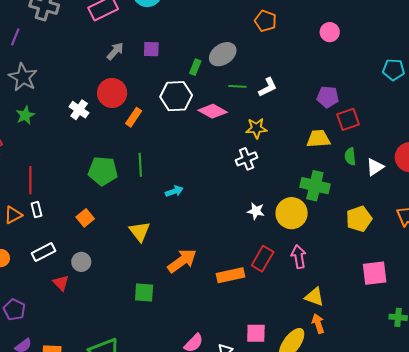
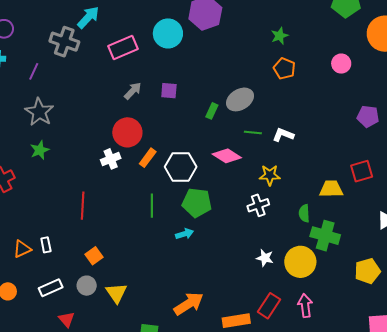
pink circle: (330, 32) -> (341, 64), moved
white L-shape: (268, 87) -> (283, 135), turned -135
white hexagon: (176, 96) -> (181, 167), moved
purple pentagon: (328, 97) -> (368, 116), moved
white cross: (79, 110) -> (111, 159), moved, turned 30
green semicircle: (350, 156) -> (304, 213), moved
green pentagon: (103, 171) -> (197, 203), moved
red line: (30, 180) -> (83, 206), moved
yellow triangle: (140, 231) -> (116, 293), moved
gray circle: (81, 262) -> (87, 286), moved

